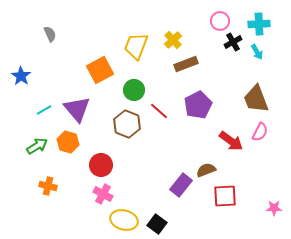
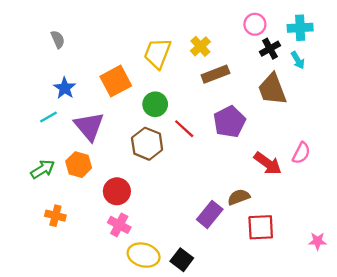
blue star: (21, 76) -> (65, 88), moved
brown trapezoid: (256, 99) -> (272, 89), moved
cyan line: (44, 110) -> (48, 117), moved

